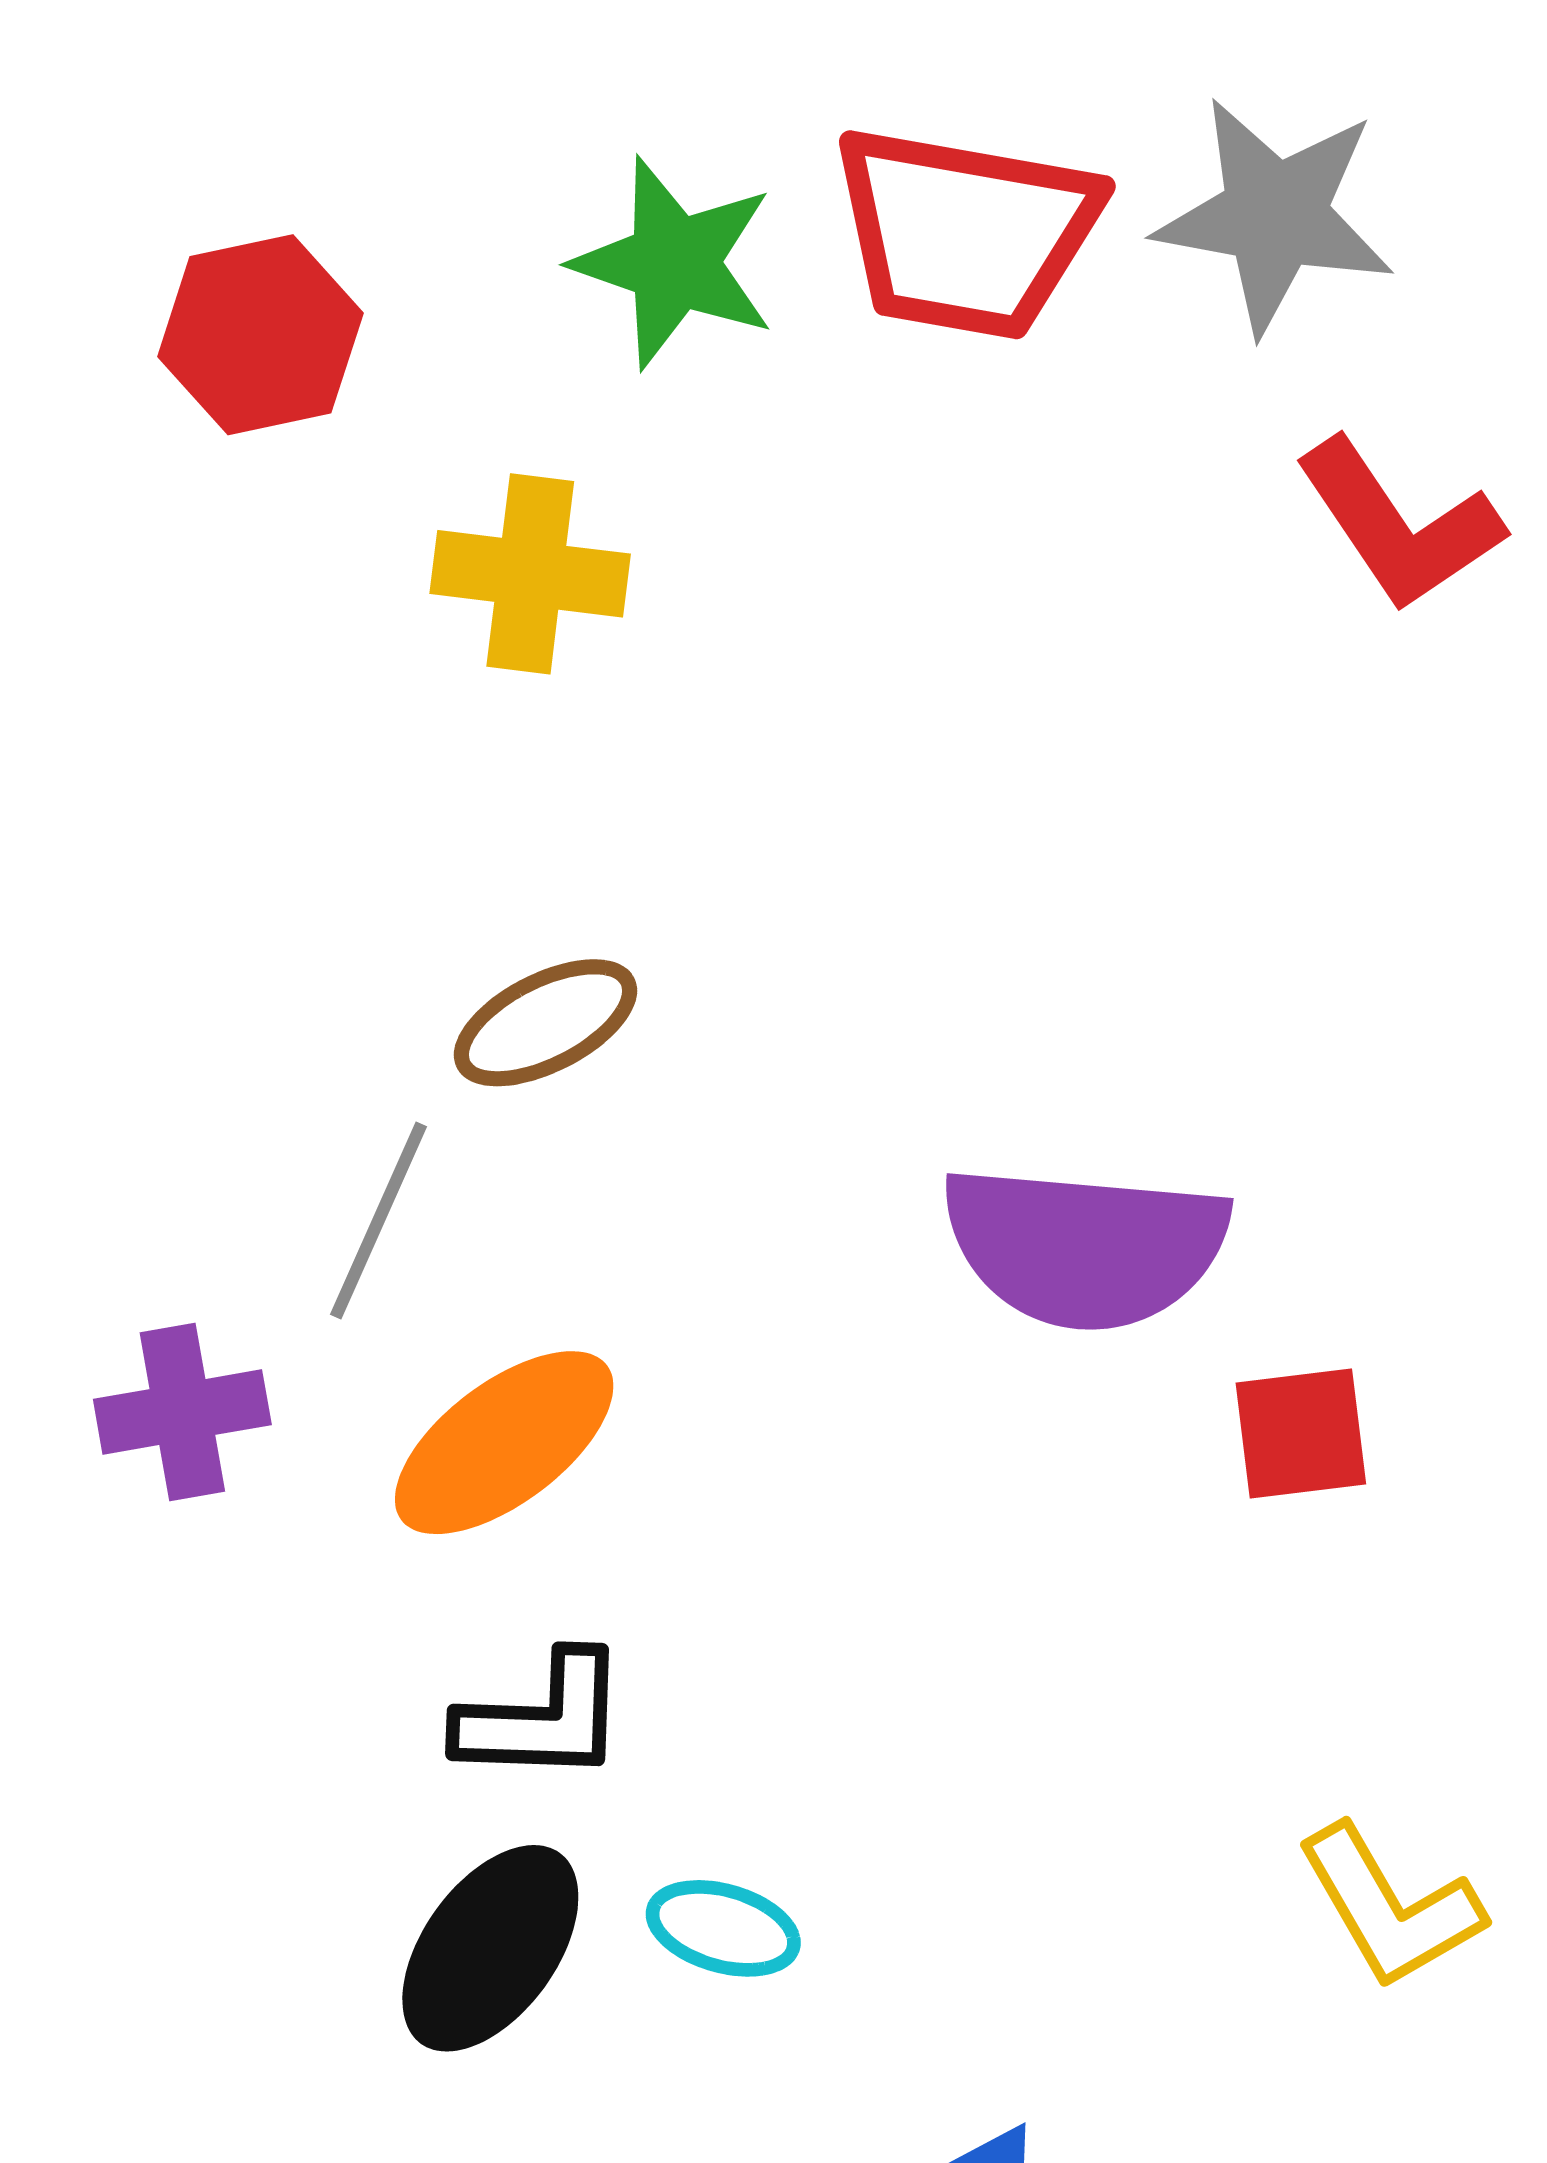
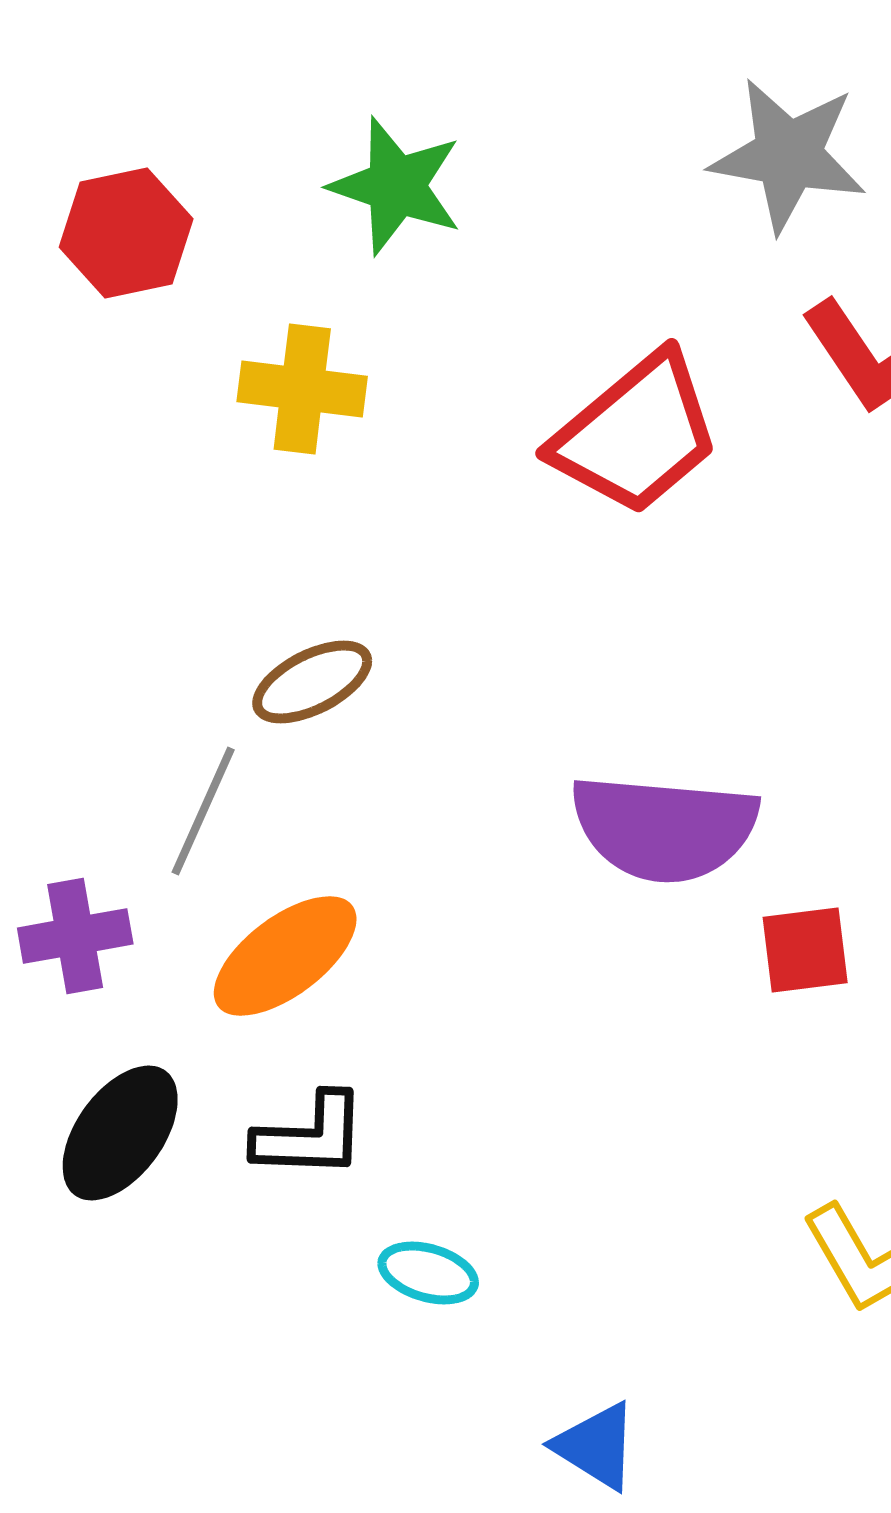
red trapezoid: (965, 232) -> (636, 434), moved, turned -50
black ellipse: (490, 1948) -> (120, 1133), moved

